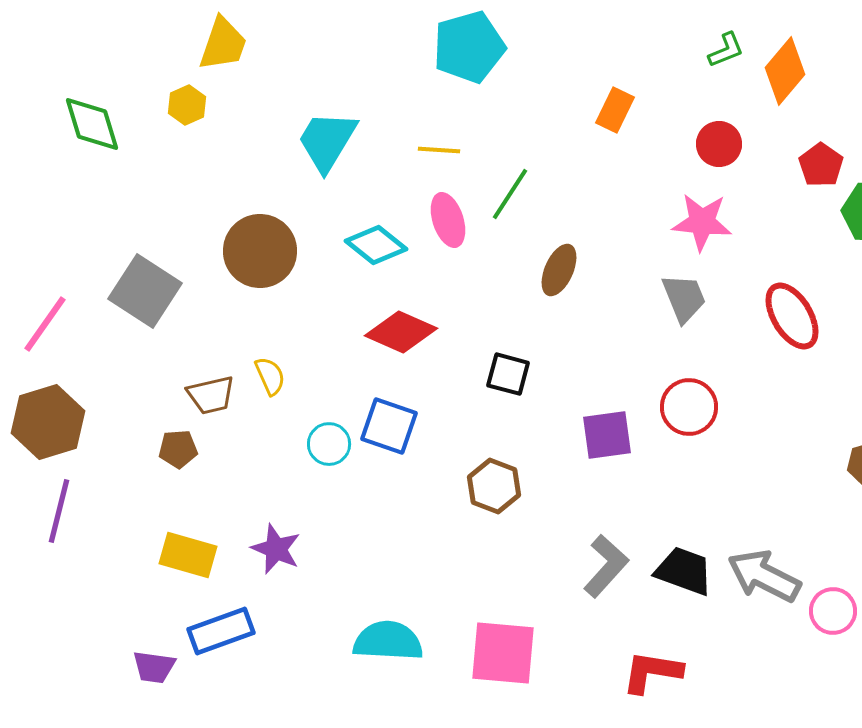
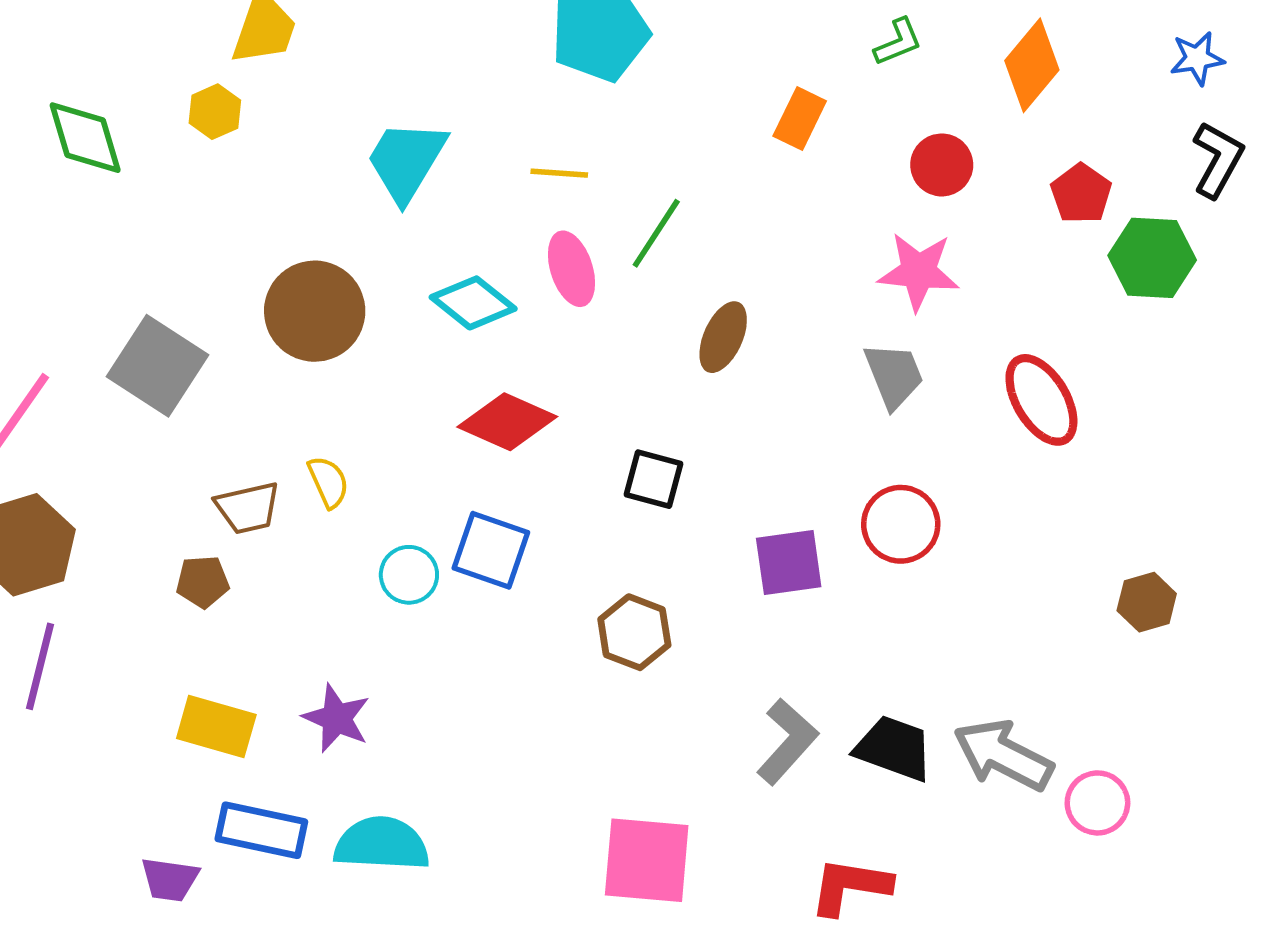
green L-shape: (726, 50) -> (898, 42), moved
blue rectangle: (221, 631) -> (261, 830), turned 32
cyan semicircle: (388, 641) -> (382, 844), moved

